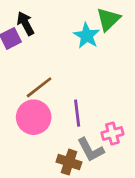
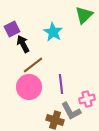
black arrow: (25, 23) -> (23, 44), moved
cyan star: (87, 36) -> (53, 32), moved

